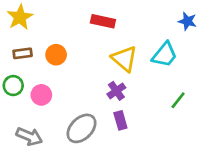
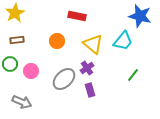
blue star: (187, 21) -> (140, 16), size x1.6
orange circle: (56, 55) -> (57, 41), moved
gray ellipse: (82, 128) -> (64, 79), moved

